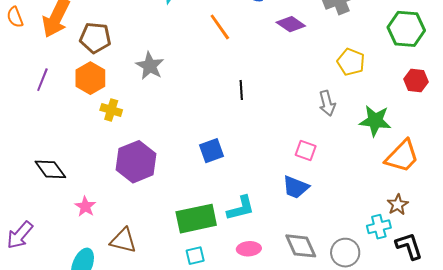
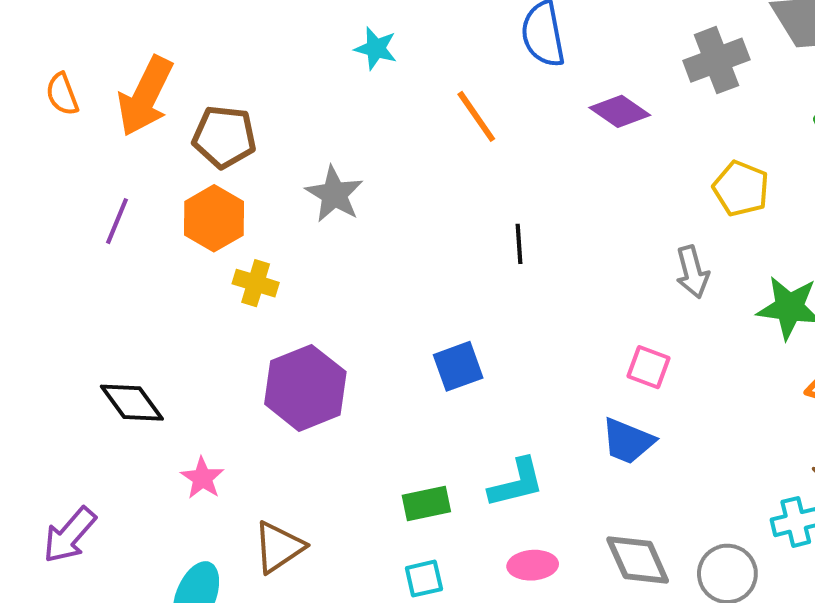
green rectangle: (196, 219) -> (426, 504), size x0.6
brown triangle: (123, 241) -> (279, 547), turned -48

